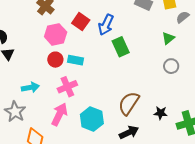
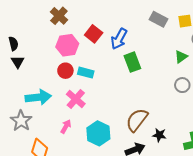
cyan arrow: (30, 87) -> (38, 97), size x1.4
pink cross: (67, 87) -> (76, 99), turned -30
black star: (161, 113) -> (159, 135), moved
pink arrow: (59, 114) -> (66, 126), size x0.6

